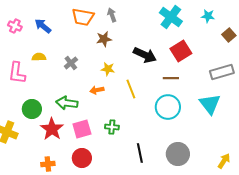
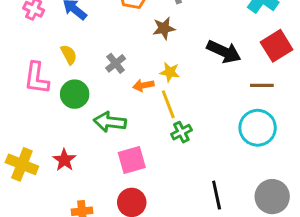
yellow semicircle: (39, 57) -> (69, 55), turned 64
yellow line: (131, 89) -> (168, 104), moved
orange arrow: (97, 90) -> (143, 85), moved
green circle: (32, 109) -> (75, 94), moved
green cross: (112, 127) -> (181, 132), moved, turned -32
red star: (52, 129) -> (64, 160), moved, size x0.7

